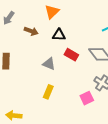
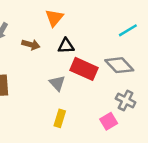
red rectangle: (71, 55) -> (84, 69), size x1.5
gray triangle: (49, 64) -> (57, 83), turned 32

